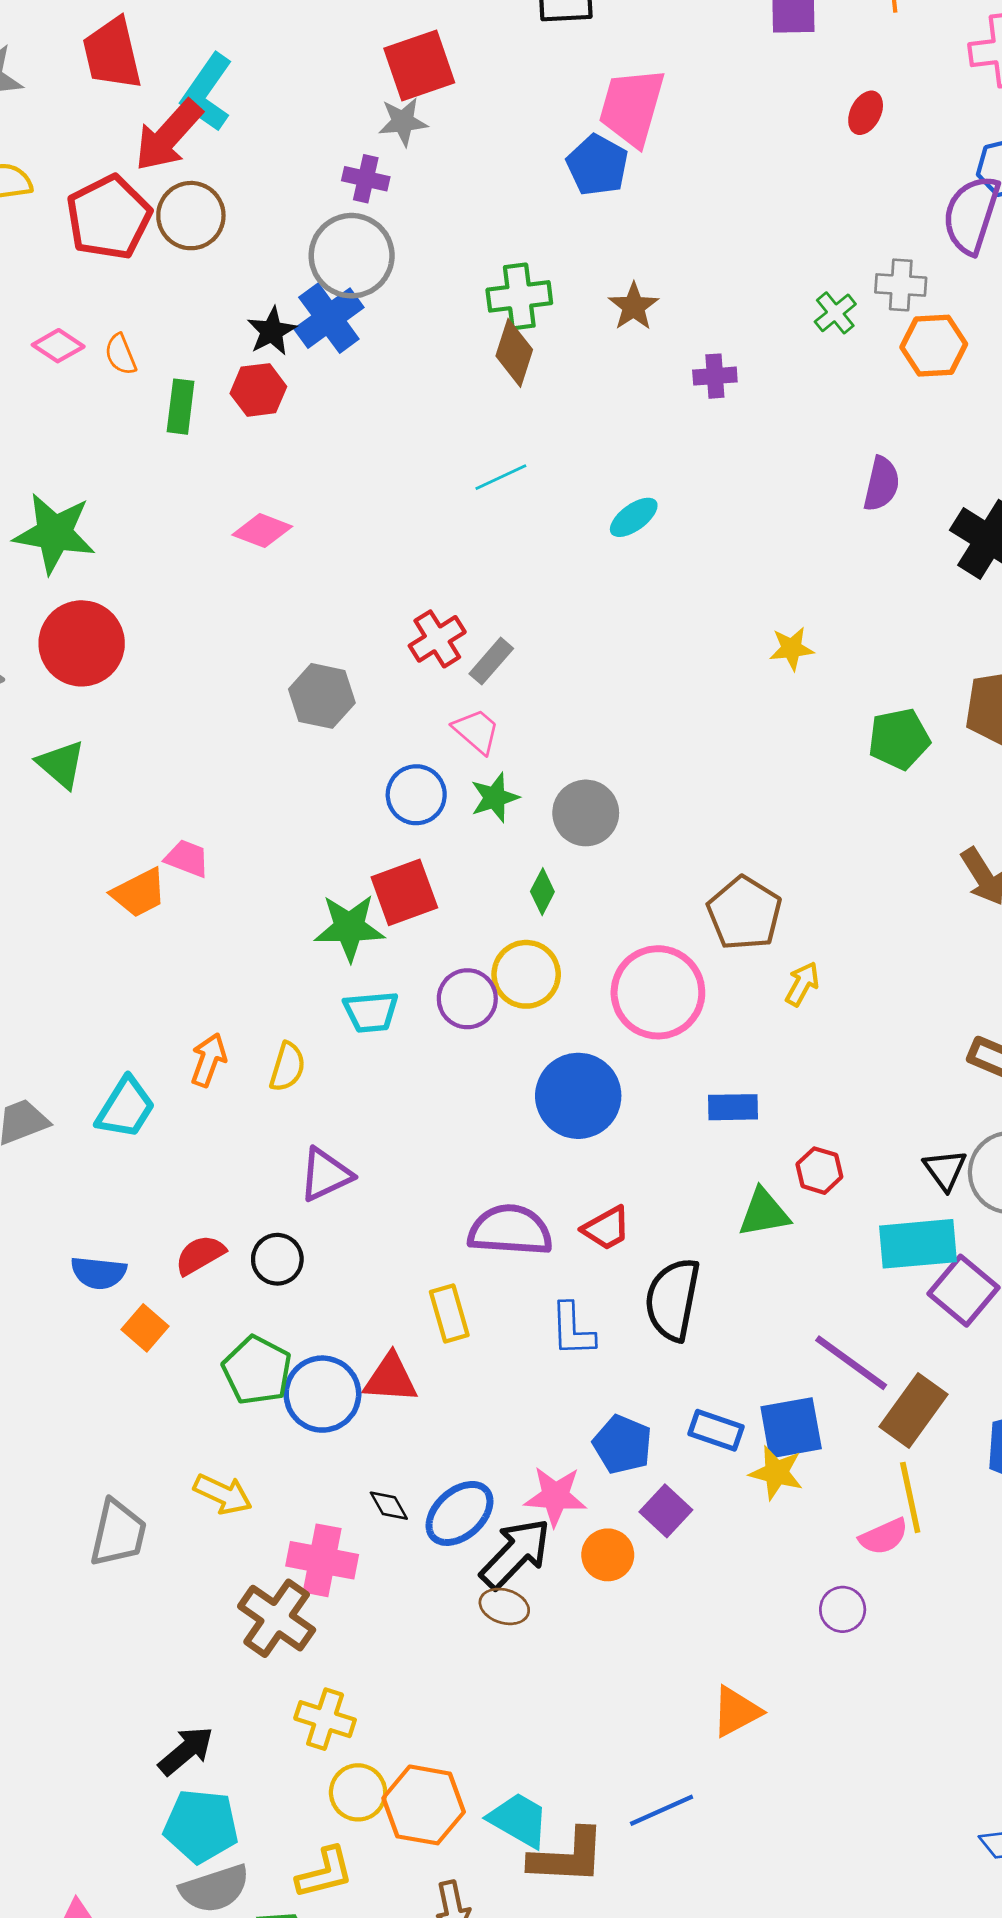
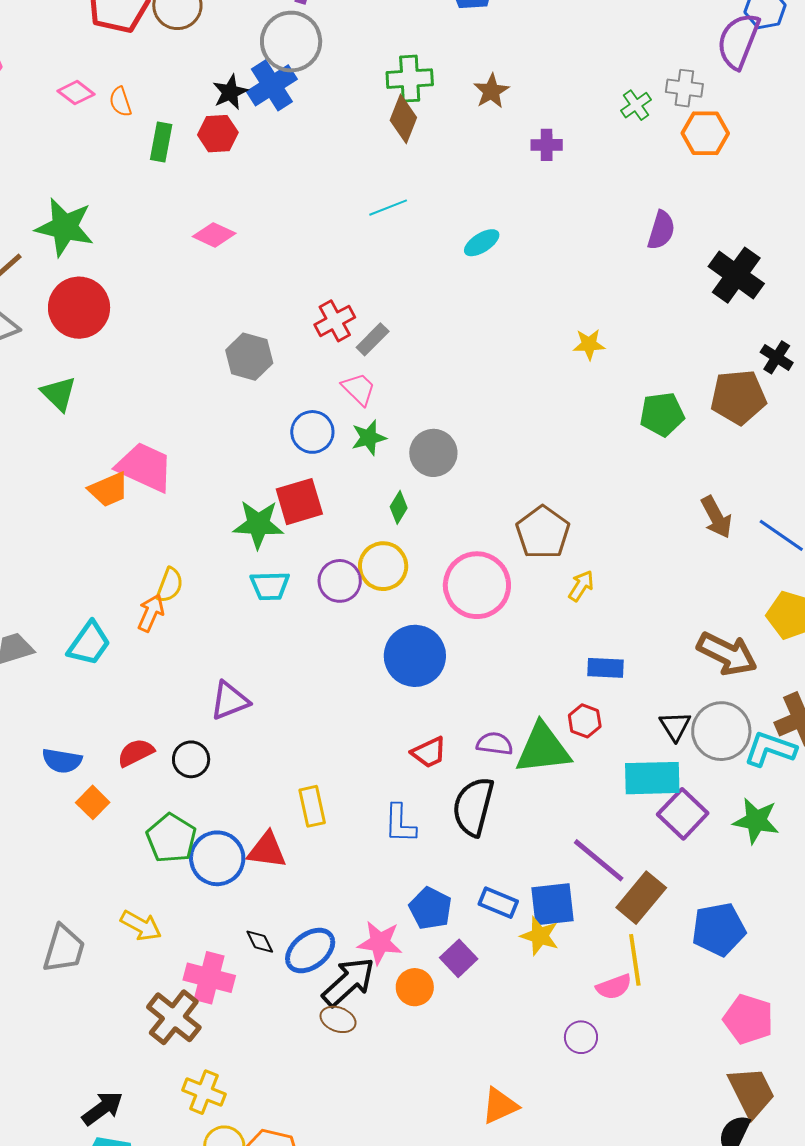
pink trapezoid: (187, 858) -> (145, 467), size x1.8
yellow semicircle: (287, 1067) -> (170, 585), moved
blue rectangle: (733, 1107) -> (606, 668), moved
green triangle: (764, 1213) -> (543, 749), size x1.5
purple semicircle: (510, 1230) -> (495, 744), moved, size x0.6

